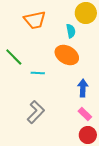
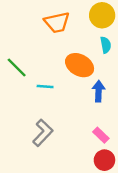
orange trapezoid: (35, 20) -> (57, 22), moved
cyan semicircle: (71, 31) -> (106, 45), moved
blue arrow: (83, 88) -> (99, 91), moved

